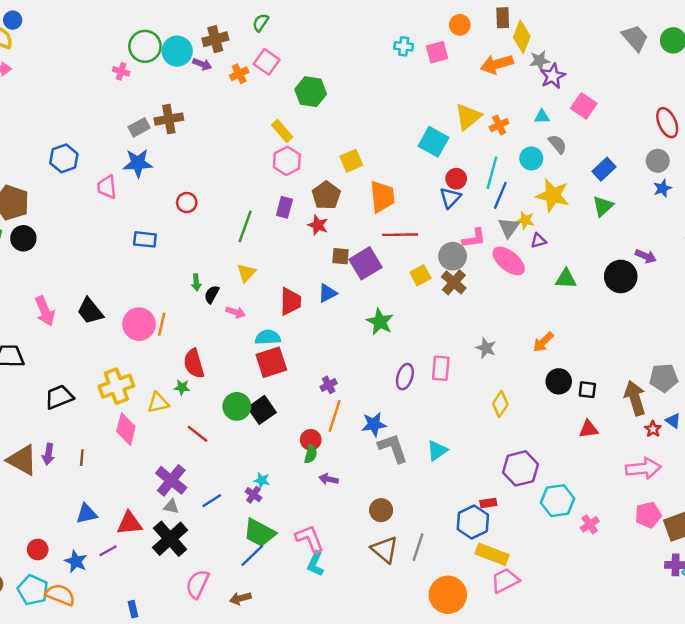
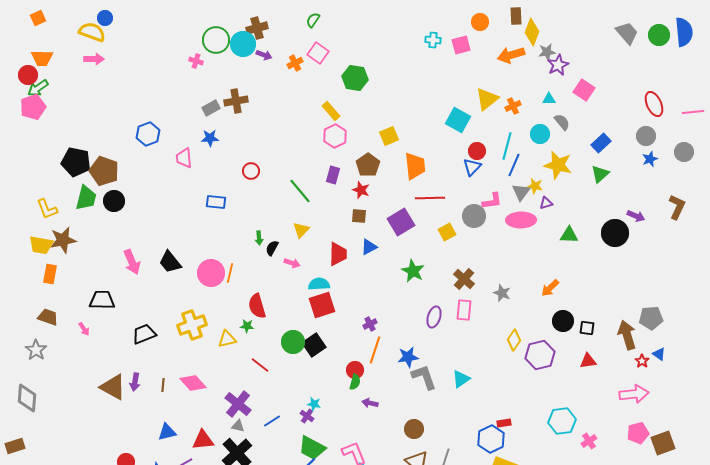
brown cross: (215, 39) -> (257, 28), moved
blue star: (138, 163) -> (210, 138), size x0.7
green line: (245, 226) -> (300, 191), turned -60
brown square: (341, 256) -> (359, 216), moved
pink ellipse: (509, 261) -> (521, 220), turned -40
brown cross: (454, 282) -> (464, 279), moved
pink diamond: (126, 429) -> (193, 383), moved, turned -56
purple hexagon: (521, 468) -> (540, 355), moved

